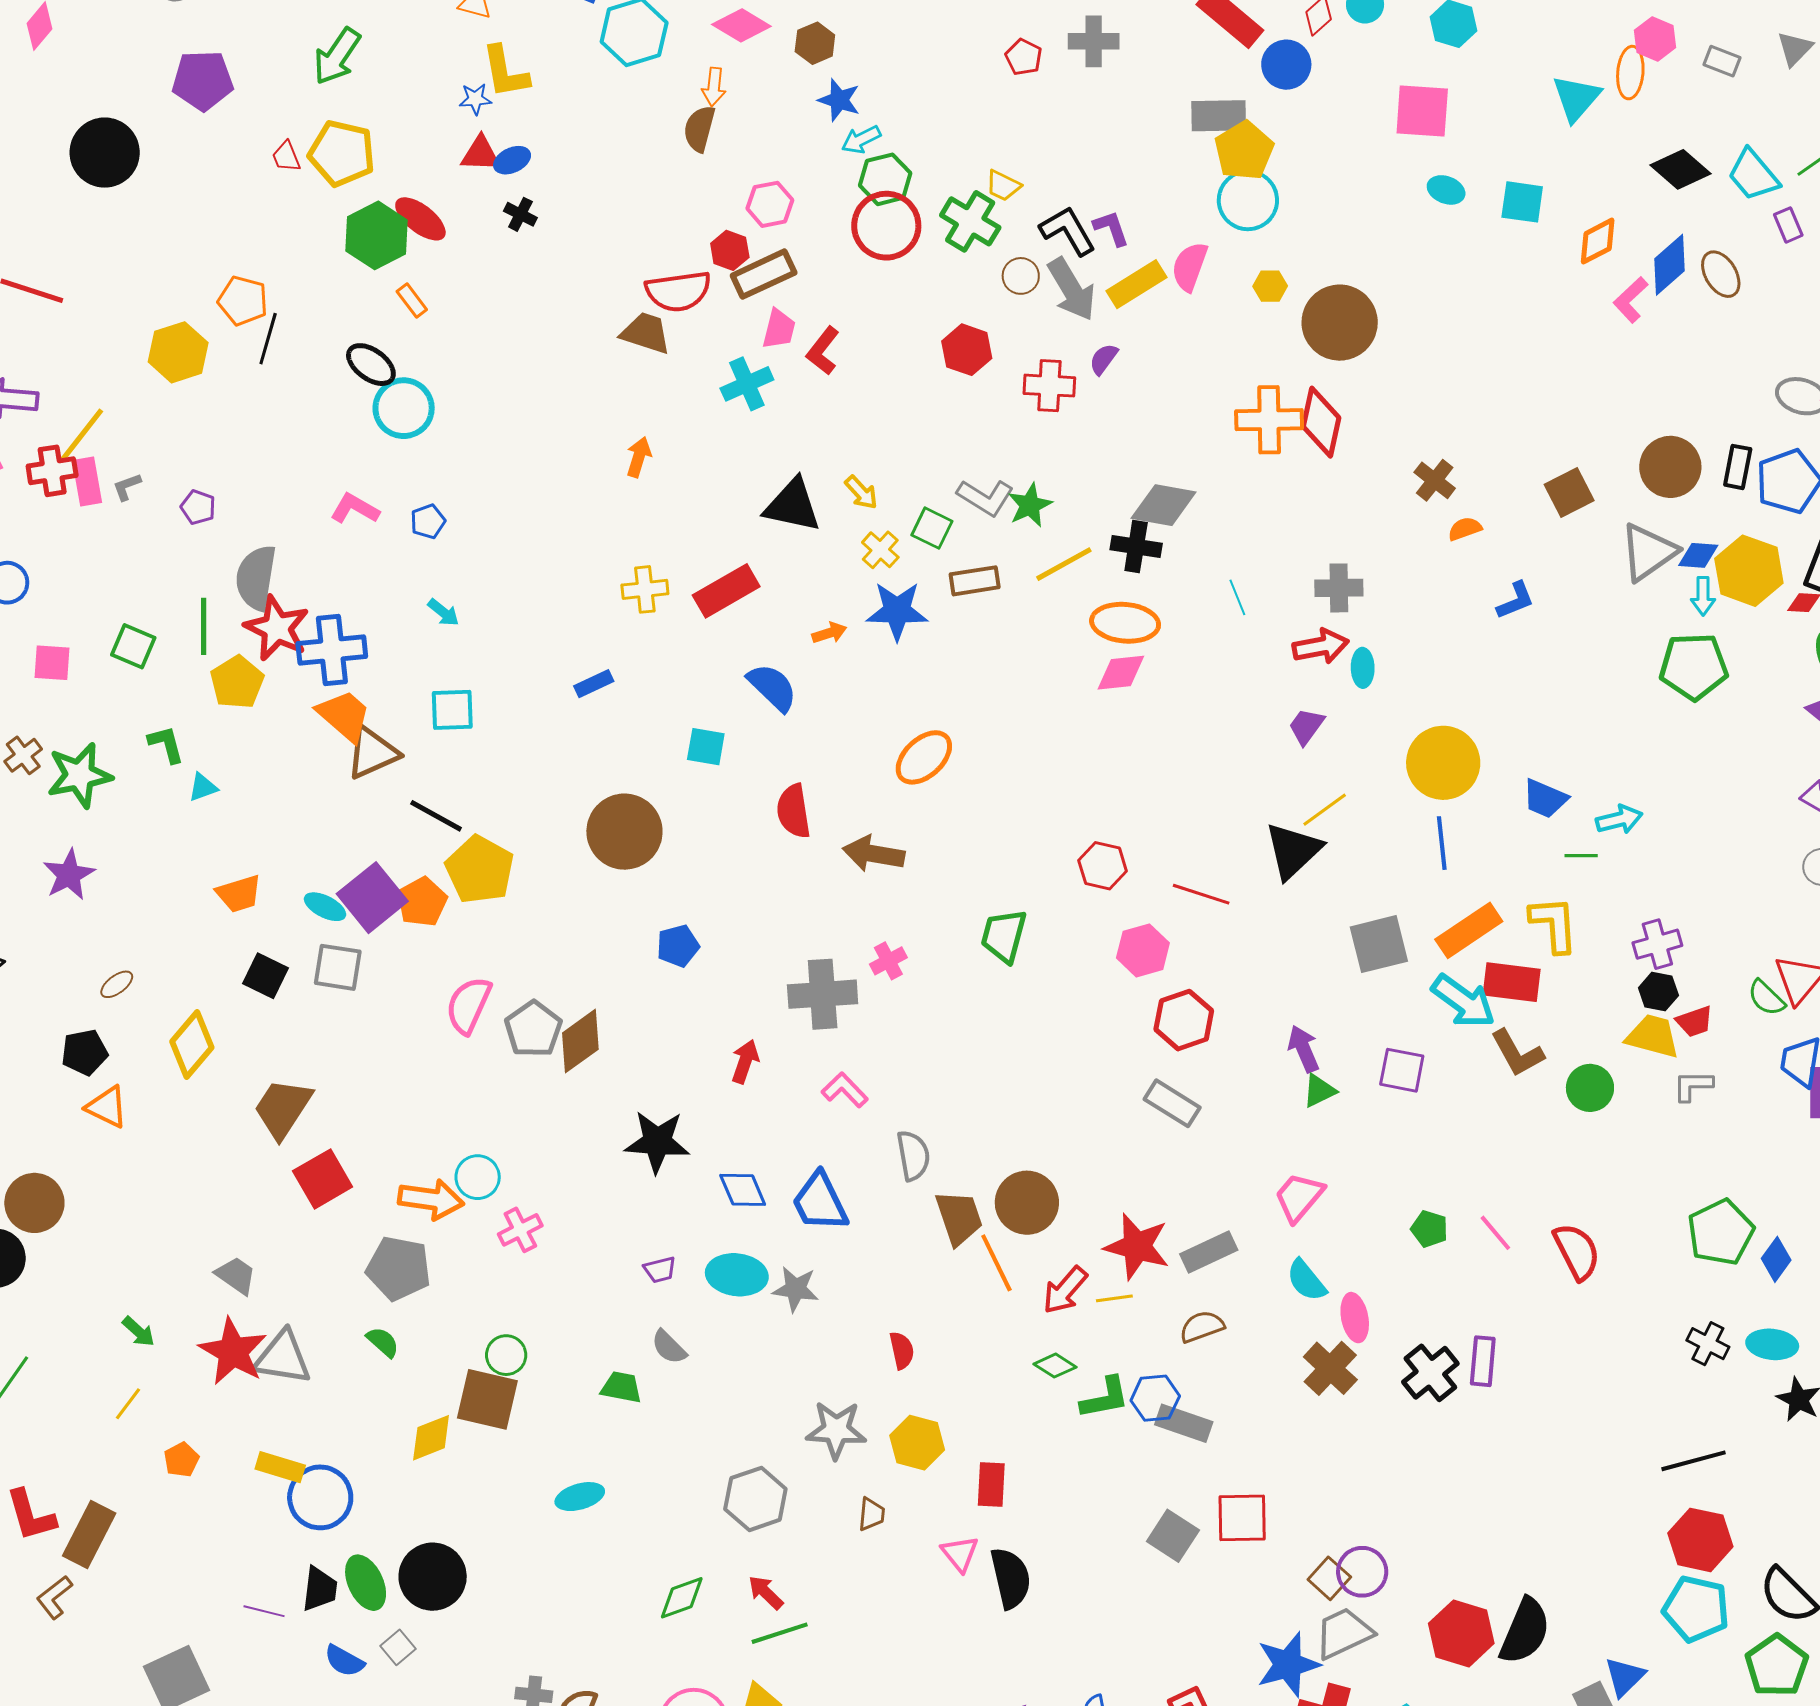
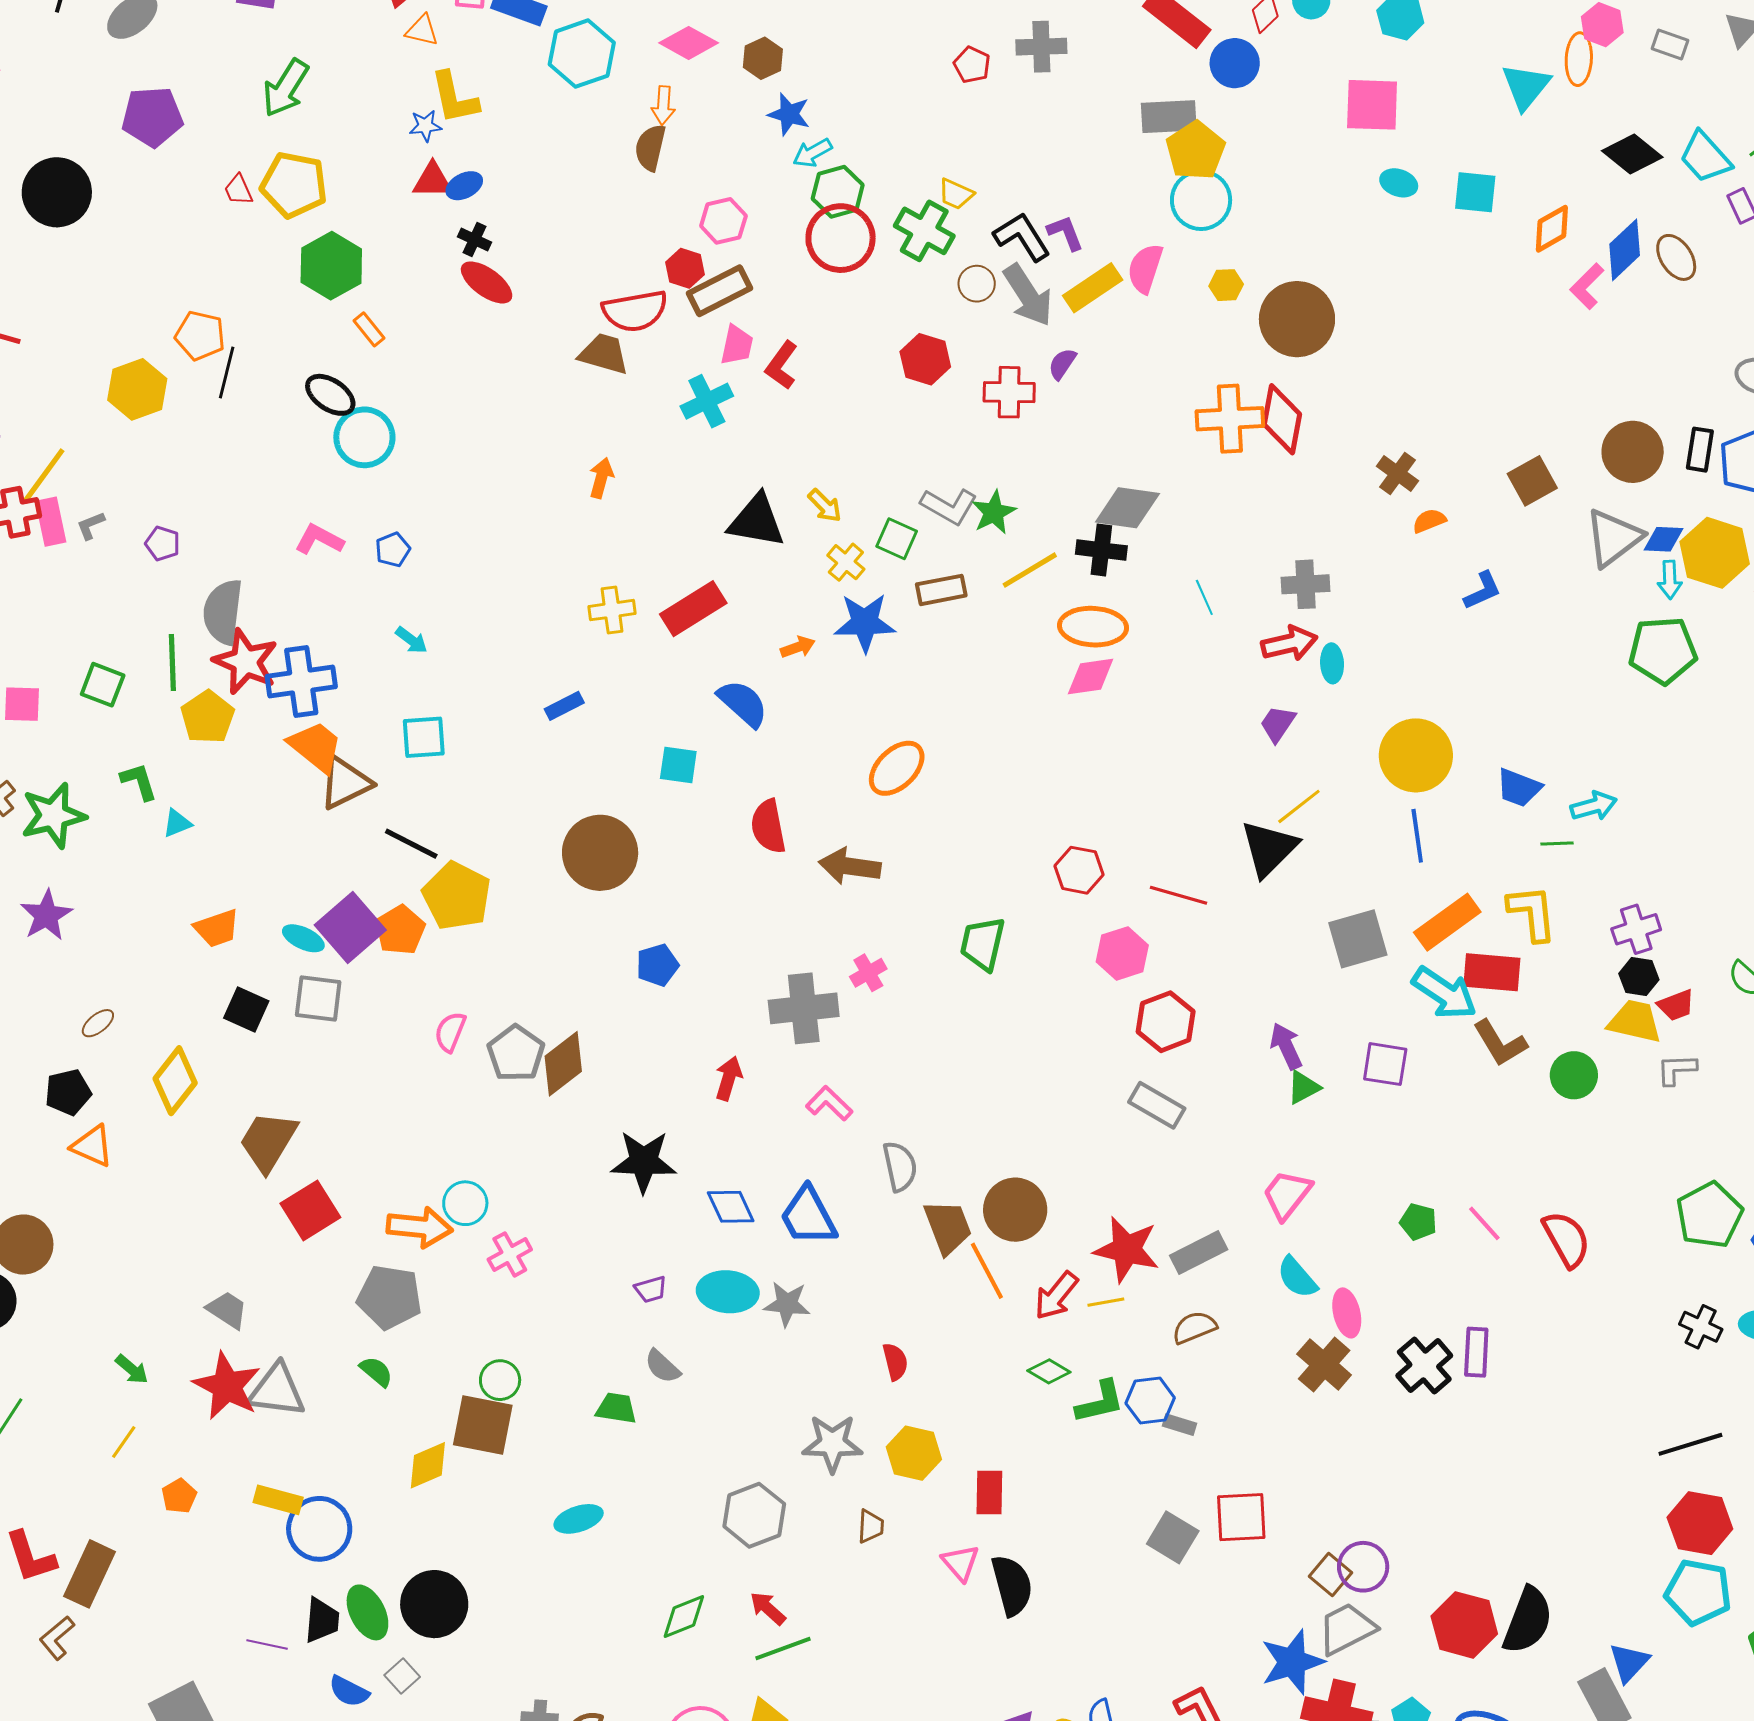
red ellipse: (420, 219) -> (487, 282), moved
pink semicircle: (468, 1005) -> (450, 1032), size x0.7
gray rectangle: (1184, 1423) -> (1180, 1425), size x0.6

